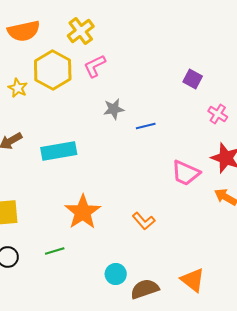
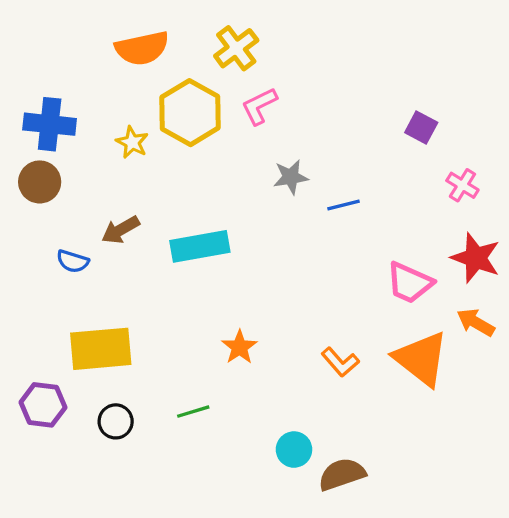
orange star: (83, 212) -> (239, 347), size x0.6
orange triangle: (193, 280) -> (421, 359), moved, size x1.4

